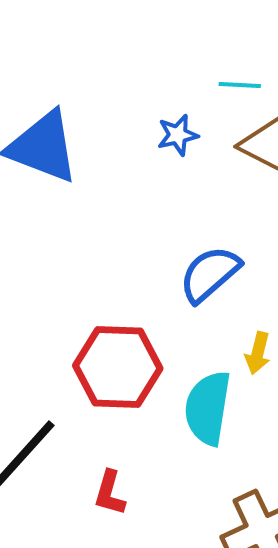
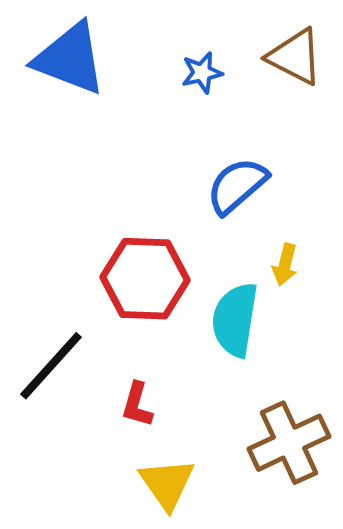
blue star: (178, 135) -> (202, 73), moved

